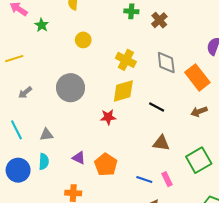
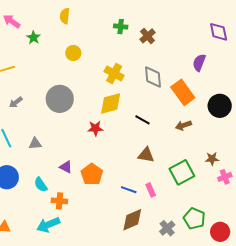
cyan semicircle: (44, 161) -> (41, 185), moved, turned 140

